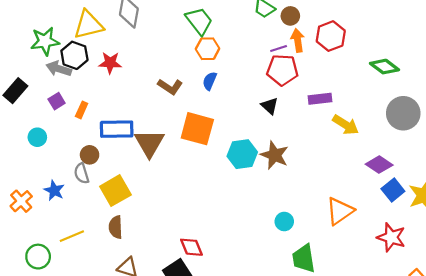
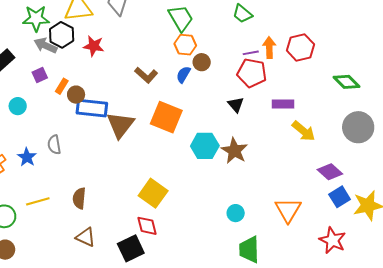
brown circle: (290, 16) -> (202, 62), moved
brown circle: (90, 155) -> (76, 95), moved
yellow square: (115, 191) -> (153, 193), moved, turned -32
orange triangle: (340, 211) -> (288, 210), turned -32

